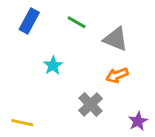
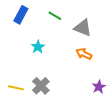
orange arrow: (117, 75) -> (84, 54), turned 49
gray cross: (91, 104) -> (41, 86), moved

